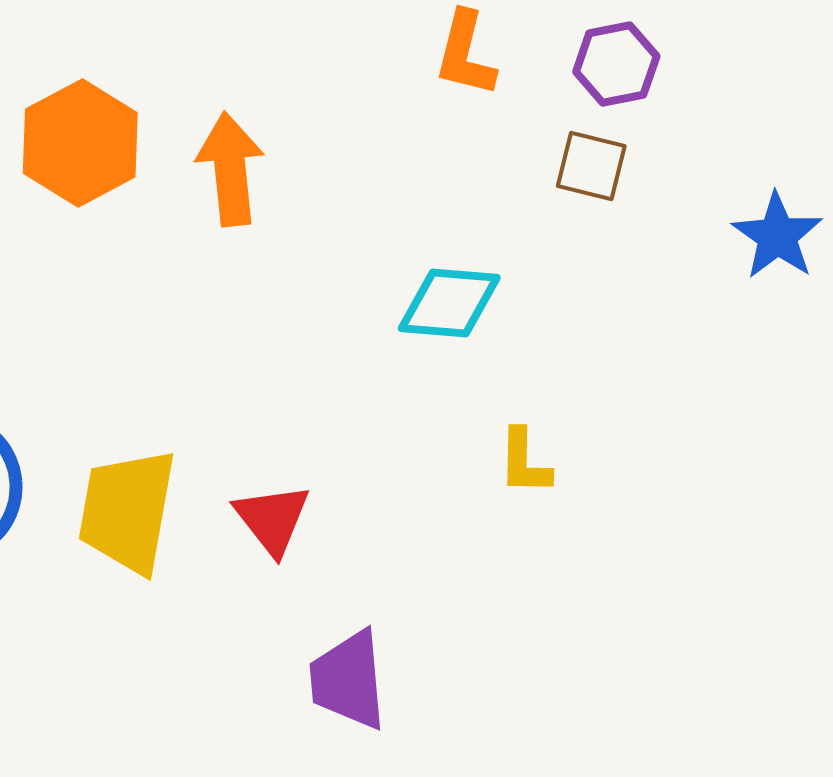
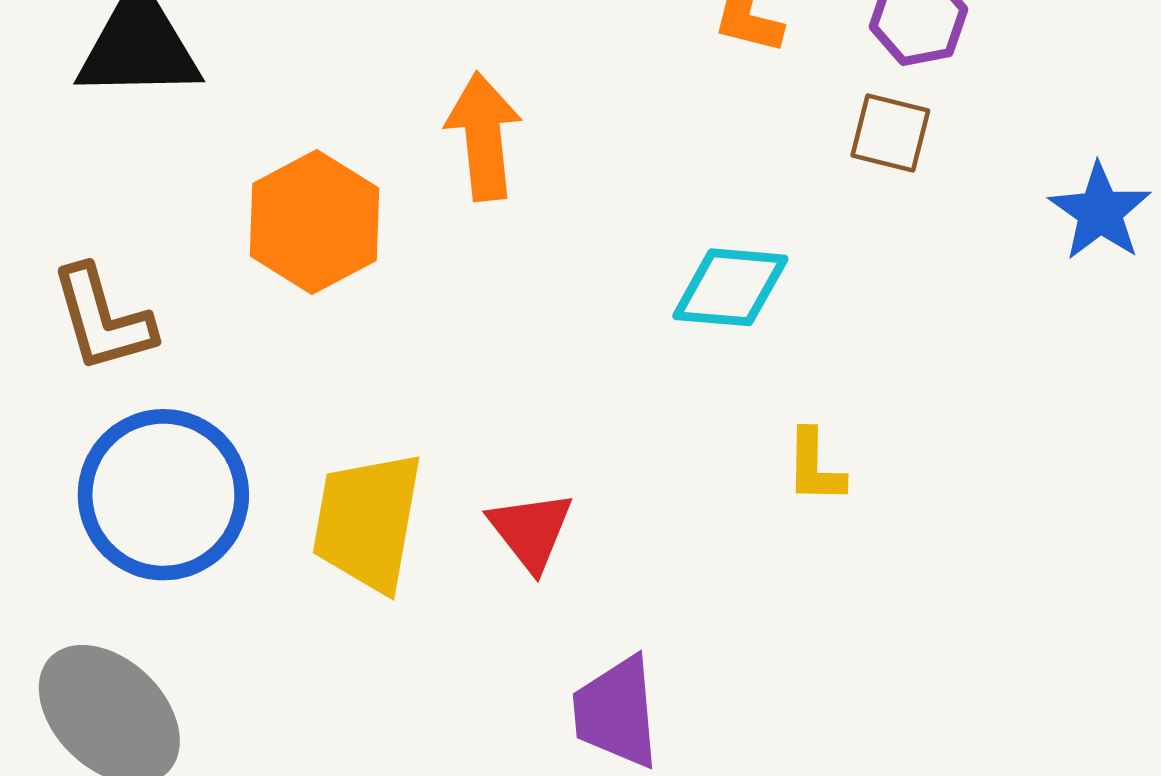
orange hexagon: (80, 143) -> (314, 222), moved

